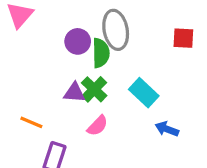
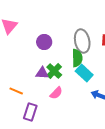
gray ellipse: (116, 30) -> (82, 41), moved
green semicircle: (101, 53) -> (77, 58), moved

